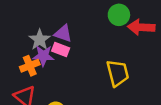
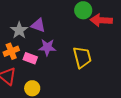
pink rectangle: (61, 50) -> (30, 58), moved
purple star: (43, 56) -> (47, 47), moved

